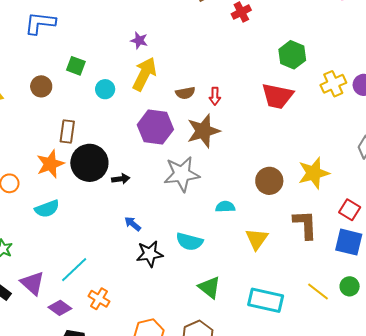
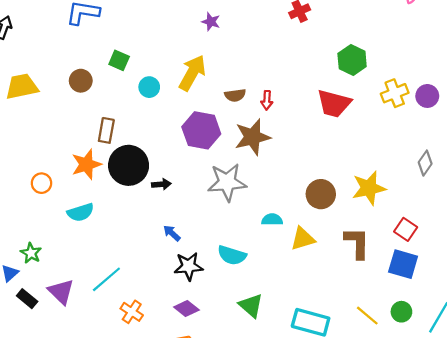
purple star: (139, 40) -> (211, 22), moved
yellow triangle: (257, 239) -> (303, 239), moved, turned 35
purple diamond: (60, 308) -> (186, 309), moved

